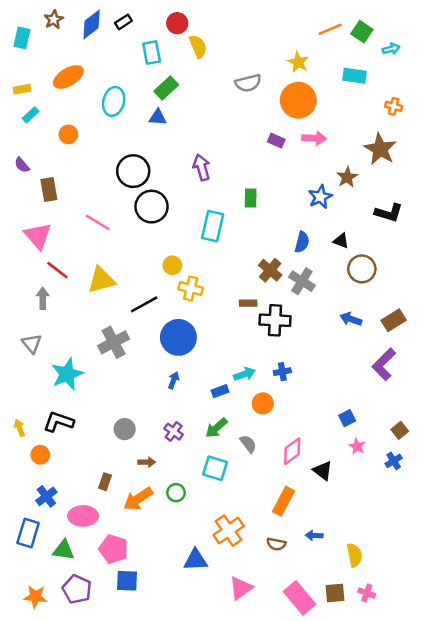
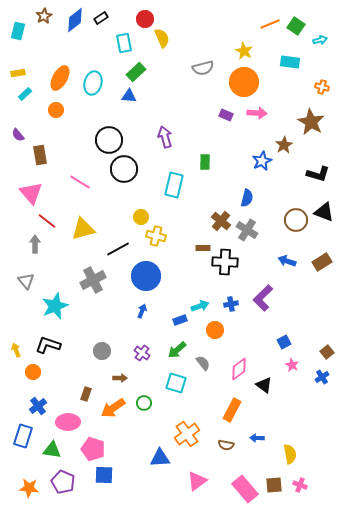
orange ellipse: (68, 77) -> (60, 78), moved, turned -30
black triangle: (341, 241) -> (324, 212), moved, size x1.5
purple L-shape: (384, 364) -> (263, 298), moved

